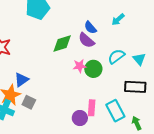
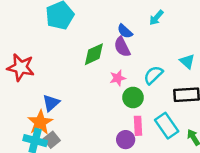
purple semicircle: (86, 40) -> (122, 47), turned 30
cyan semicircle: (116, 56) -> (153, 75), moved
green circle: (93, 69) -> (133, 97), moved
gray square: (29, 102) -> (52, 140), moved, turned 32

